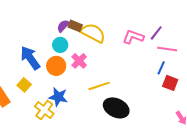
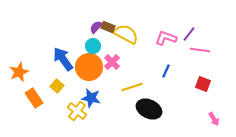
orange circle: (56, 66) -> (89, 67), size x1.4
blue line: (161, 68) -> (166, 71), moved

